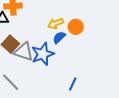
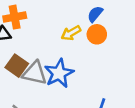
blue semicircle: (59, 37) -> (95, 14), moved

